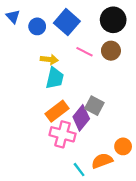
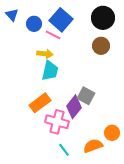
pink line: (85, 52) -> (53, 35), moved
orange rectangle: (57, 111) -> (40, 103), moved
cyan line: (79, 170) -> (64, 150), moved

